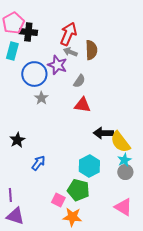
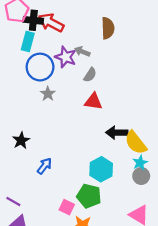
red arrow: (68, 34) -> (51, 23), moved, turned -85
brown semicircle: (91, 50) -> (108, 28), moved
cyan rectangle: (12, 51) -> (28, 41), moved
gray arrow: (70, 52) -> (82, 51), moved
purple line: (10, 195) -> (13, 202), turned -56

